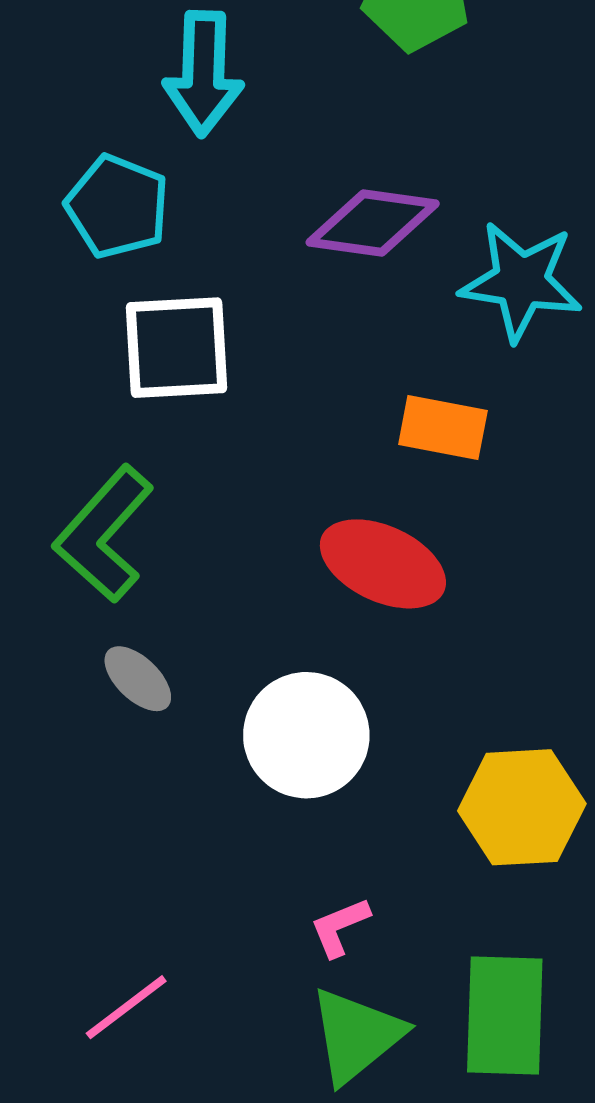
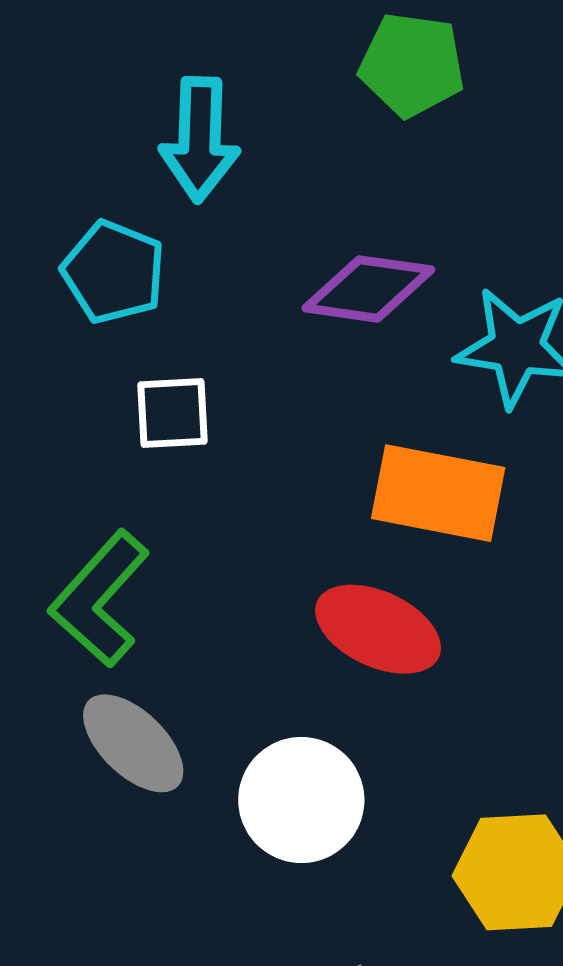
white square: (177, 348) -> (172, 413), size x0.7
orange rectangle: (443, 427) -> (438, 493), size x1.5
gray ellipse: (138, 679) -> (133, 743), size x1.5

